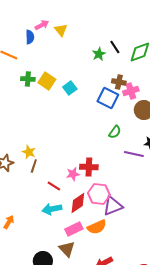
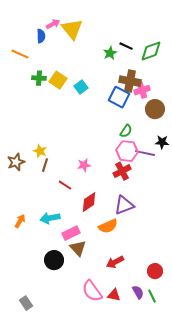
yellow triangle: (61, 30) -> (72, 29), size x1.6
black line: (115, 47) -> (126, 46), turned -32
brown cross: (119, 82) -> (130, 81), size x1.5
red cross: (89, 167) -> (122, 171), moved, turned -30
pink star: (73, 174) -> (84, 165), moved
pink hexagon: (99, 194) -> (127, 151), moved
cyan arrow: (52, 209) -> (50, 218), moved
pink rectangle: (74, 229) -> (71, 233), moved

